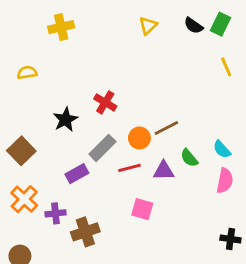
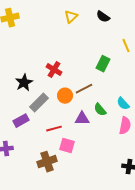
green rectangle: (220, 24) -> (103, 64), moved
red cross: (105, 102) -> (54, 70), moved
black star: (65, 119) -> (24, 83), moved
red line: (129, 168) -> (54, 129), moved
brown cross: (85, 232) -> (47, 162), moved

